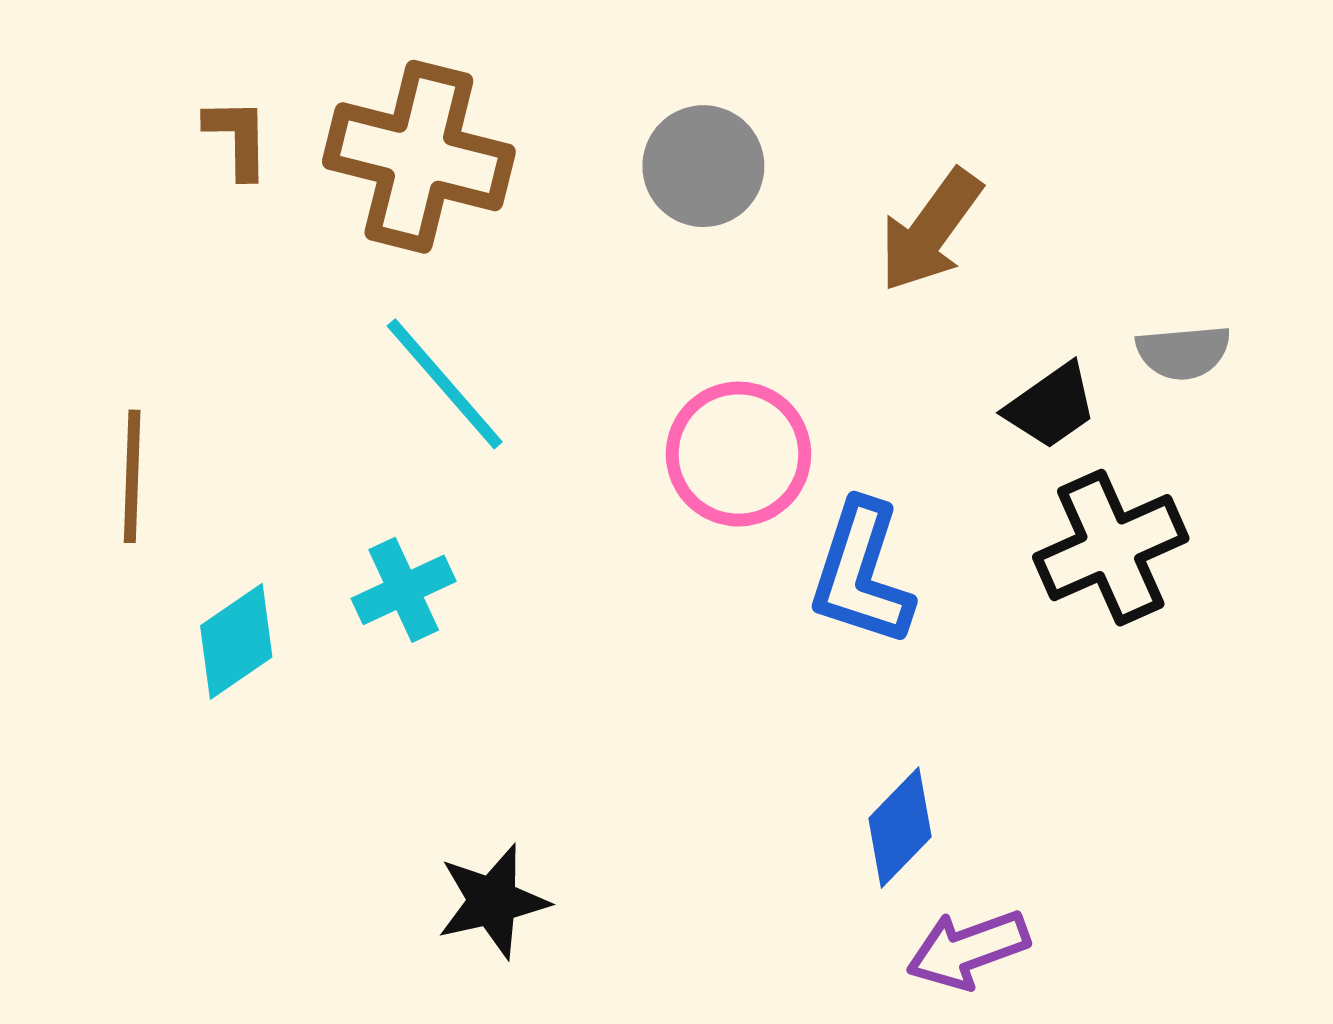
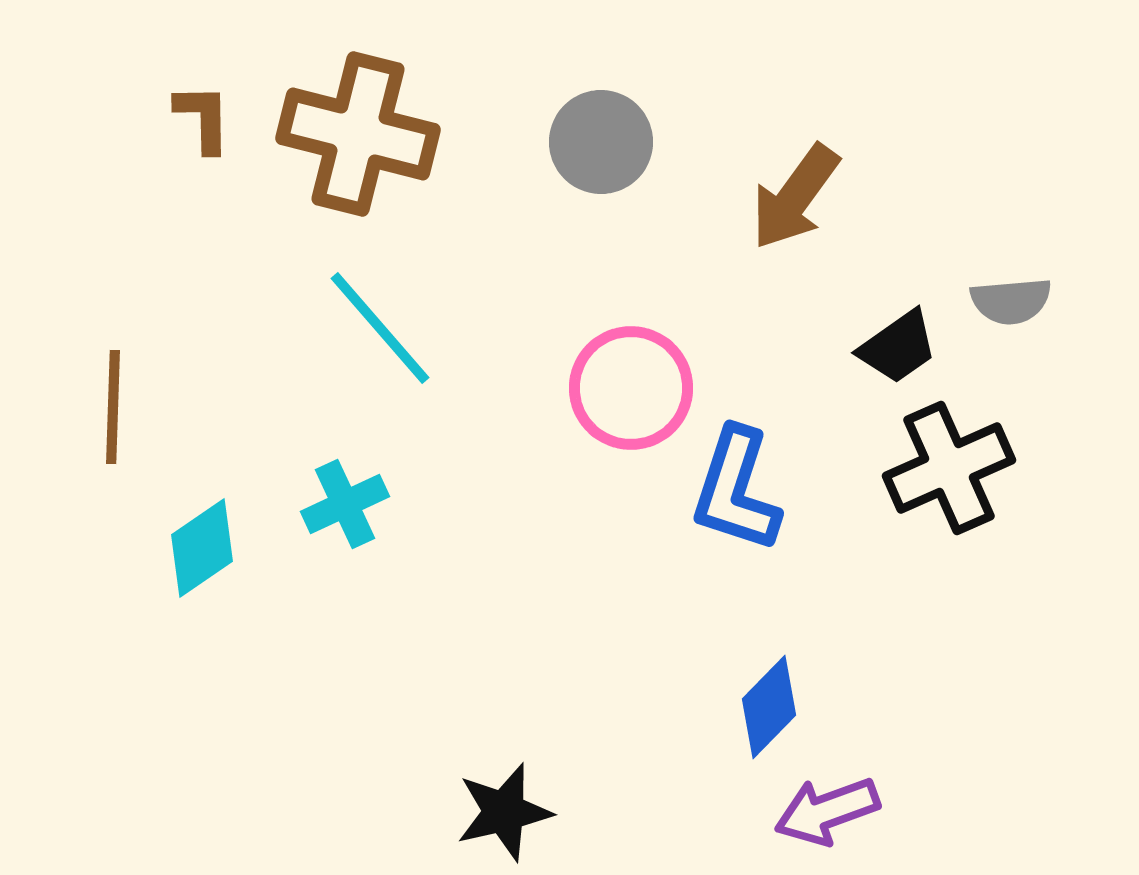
black star: (493, 901) -> (504, 812), moved

